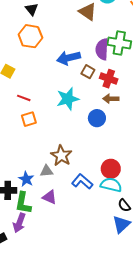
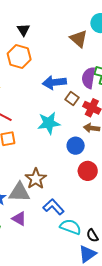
red circle: (111, 169) -> (88, 171), moved
gray triangle: (47, 171) -> (19, 192), size x1.6
cyan semicircle: (111, 185) -> (71, 227), moved

